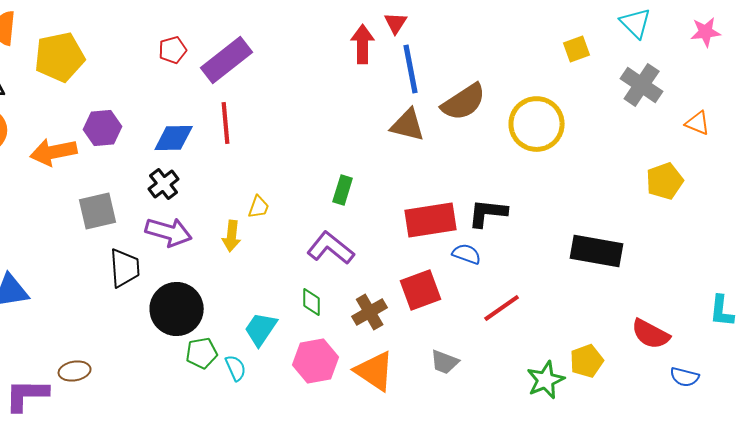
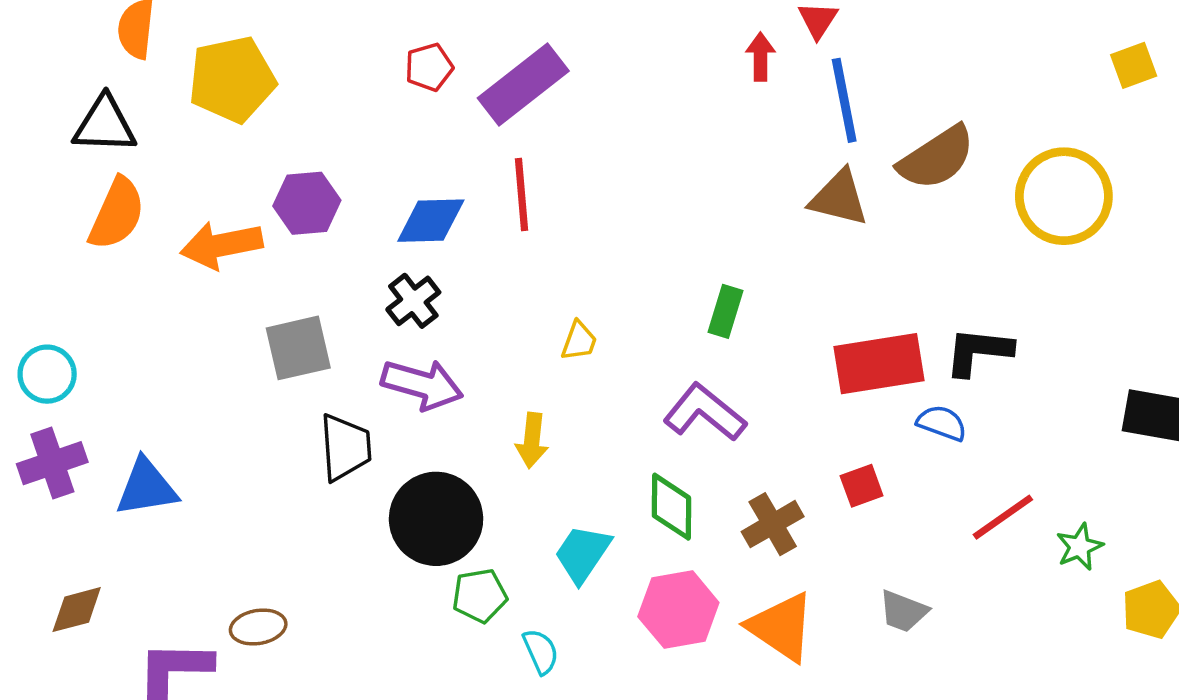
red arrow: (363, 44) -> (760, 57), size x0.7
yellow arrow: (232, 236) -> (532, 440), moved
red square: (421, 290) -> (862, 486), size x0.6
green diamond: (312, 302) -> (671, 507), size x1.4
cyan semicircle: (236, 368) -> (541, 651), moved
green star: (546, 380) -> (1080, 547), moved, size x0.7

